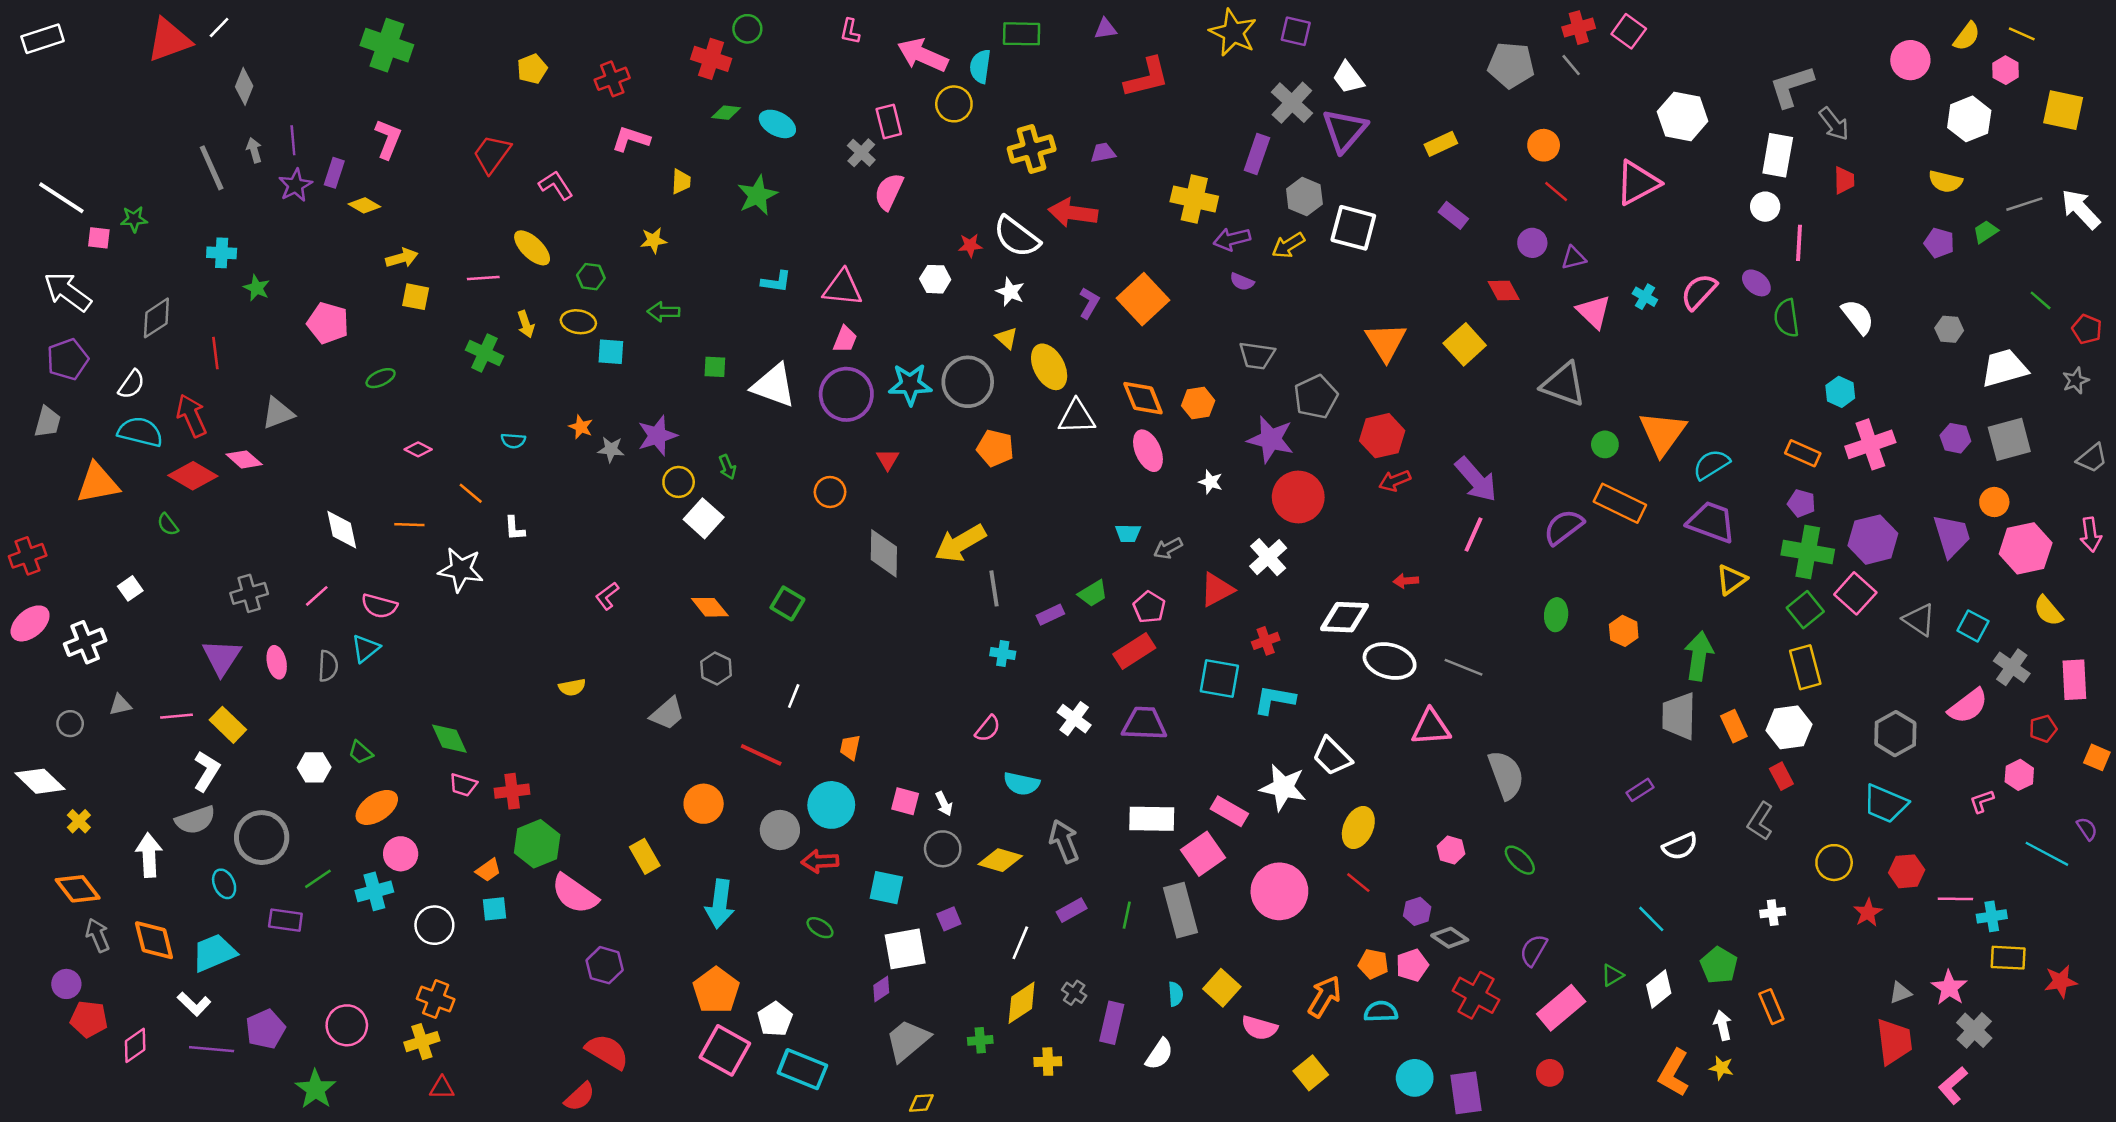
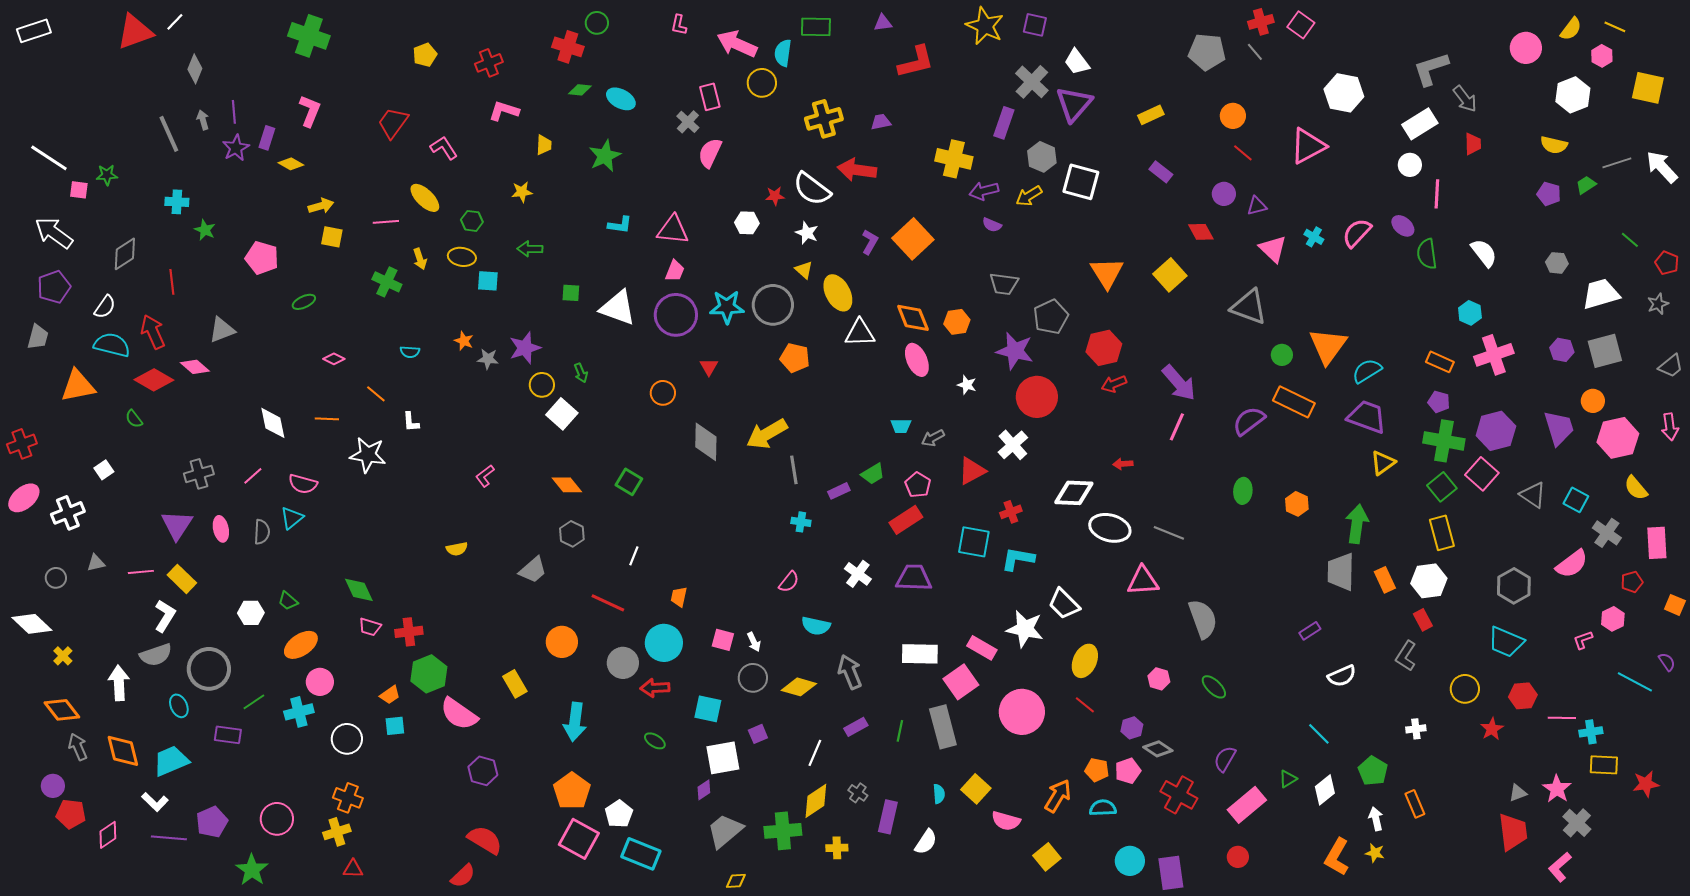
white rectangle: (1778, 155) -> (1420, 124), turned 48
green cross: (980, 1040) -> (783, 831), size x1.8

